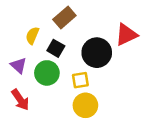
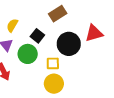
brown rectangle: (64, 17) -> (58, 14), moved
yellow semicircle: (32, 36) -> (12, 25), moved

